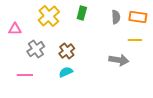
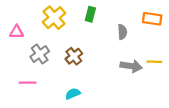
gray semicircle: (116, 17) -> (122, 32), moved
yellow line: (135, 40) -> (154, 62), moved
cyan semicircle: (66, 72) -> (73, 94), moved

